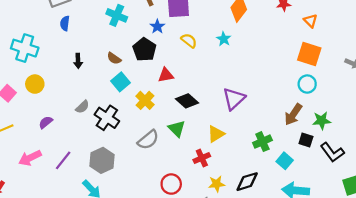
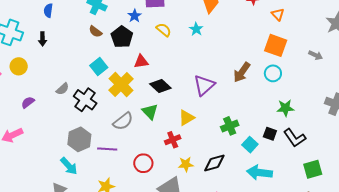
brown semicircle: (114, 58) -> (95, 32), moved
black arrow: (78, 61) -> (42, 39), moved
yellow cross: (145, 100) -> (121, 84), size x1.4
brown arrow: (293, 114) -> (242, 72), moved
black square: (306, 140) -> (270, 134), moved
purple line: (63, 160) -> (107, 149), moved, turned 54

